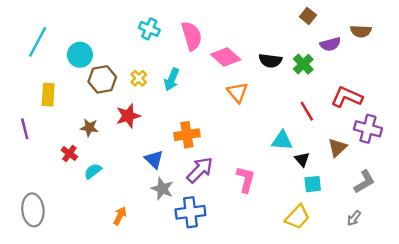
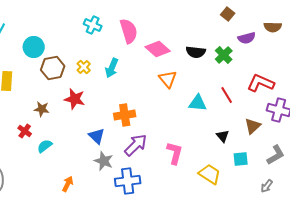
red star: (128, 116) -> (75, 99), turned 30
cyan triangle: (282, 141) -> (198, 103), moved
cyan square: (313, 184) -> (241, 159), moved
yellow trapezoid: (297, 217) -> (210, 174), moved, turned -100

